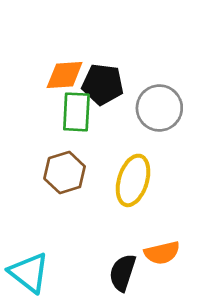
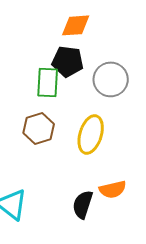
orange diamond: (65, 75) -> (76, 25), moved

